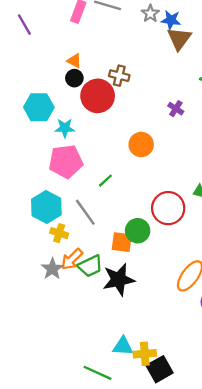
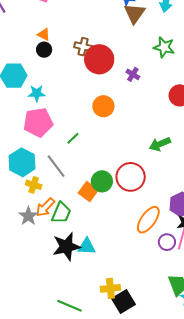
red circle: (98, 96) -> (99, 59), moved
red circle: (168, 208) -> (131, 177), moved
orange square: (122, 242) -> (88, 192), turned 30
green trapezoid: (90, 266) -> (61, 213), turned -40
black star: (119, 280) -> (66, 247), moved
cyan triangle: (123, 346) -> (87, 246), moved

